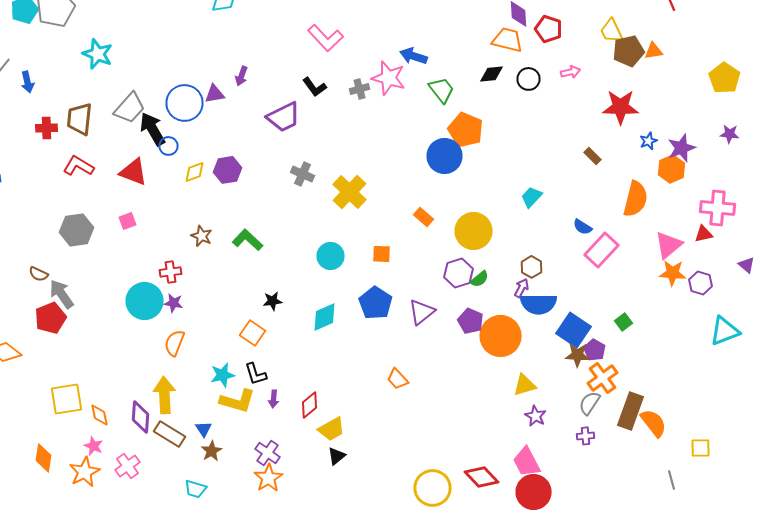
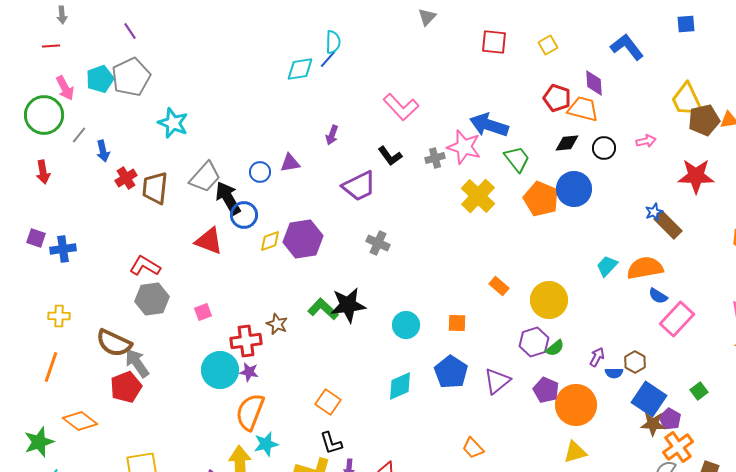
red pentagon: (548, 29) -> (557, 98), moved
yellow trapezoid: (612, 31) -> (687, 100), size x1.4
blue arrow: (414, 56) -> (489, 125), size x1.4
purple arrow: (242, 76) -> (332, 135), moved
blue circle: (184, 103) -> (260, 172), size x0.6
red cross: (46, 128) -> (126, 178), moved, turned -30
blue star: (648, 141) -> (654, 212), moved
blue circle: (168, 146) -> (244, 215), size x1.4
blue circle: (444, 156) -> (574, 189), moved
brown rectangle: (592, 156) -> (668, 225), size x1.6
red L-shape: (78, 166) -> (145, 266), moved
purple hexagon: (228, 170) -> (303, 239), size x1.4
yellow cross: (350, 192) -> (478, 196), moved
orange semicircle: (636, 199) -> (645, 268), moved, turned -114
pink square: (128, 221) -> (203, 312), moved
brown star: (202, 236) -> (277, 324), moved
brown hexagon: (532, 267) -> (635, 362), moved
red cross: (170, 272) -> (246, 341), size x1.4
brown semicircle: (38, 274) -> (114, 343), size x1.8
black star: (272, 301) -> (348, 305), moved, size x1.8
blue semicircle: (538, 304) -> (614, 373), size x0.5
orange semicircle: (174, 343) -> (250, 412), size x1.4
cyan star: (222, 375) -> (266, 444), moved
yellow triangle: (524, 385) -> (575, 452), moved

